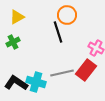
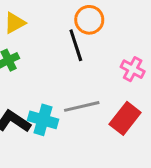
red rectangle: (86, 70) -> (125, 118), moved

